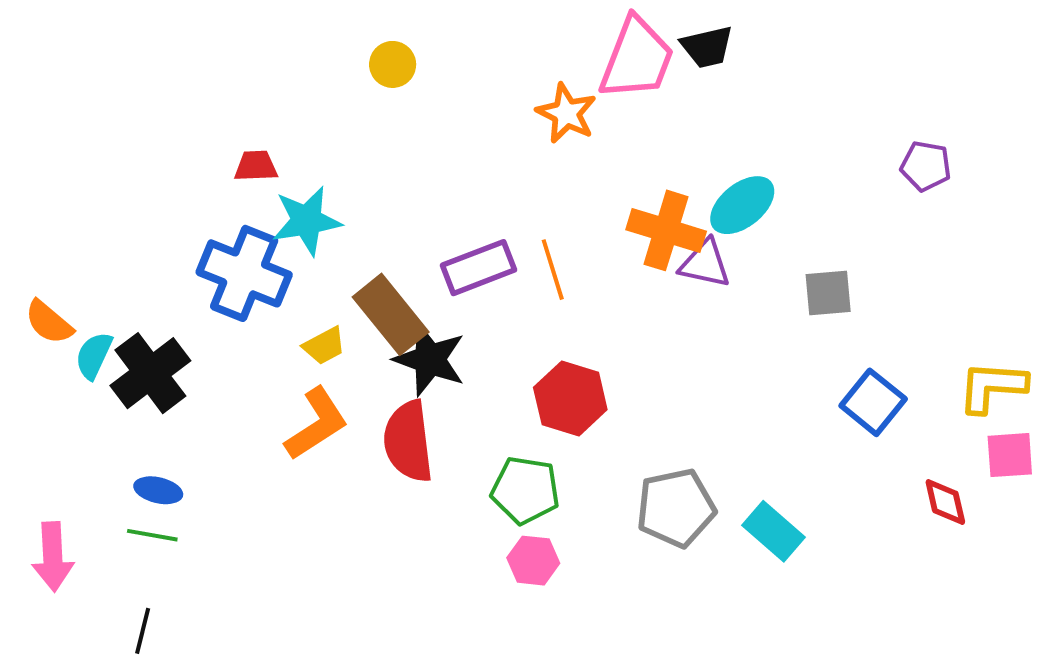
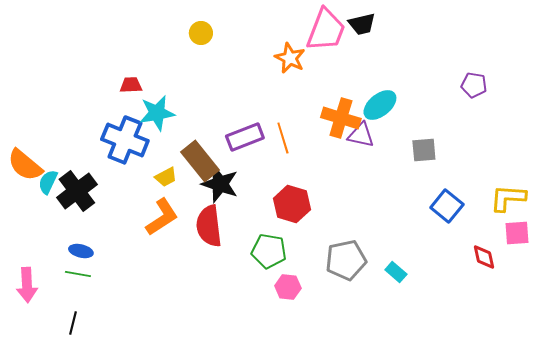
orange semicircle: (49, 322) -> (25, 165), size x1.4
cyan rectangle: (773, 531) -> (396, 272), size x0.7
pink hexagon: (533, 561) -> (288, 287), moved

